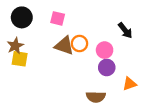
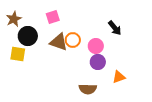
black circle: (22, 17) -> (28, 36), moved
pink square: (58, 18) -> (53, 17), turned -32
brown star: (15, 46) -> (14, 19), moved

